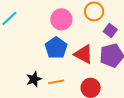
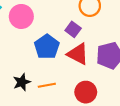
pink circle: (61, 19) -> (21, 16), moved
purple square: (110, 31) -> (73, 29), moved

